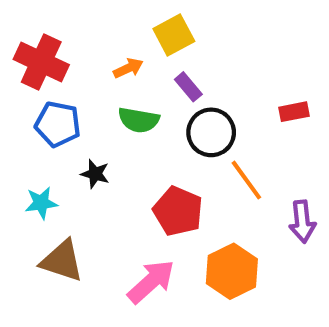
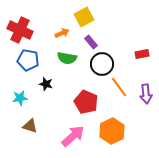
purple arrow: (302, 222) -> (146, 94), moved
brown triangle: (62, 261) -> (30, 126), size x0.7

